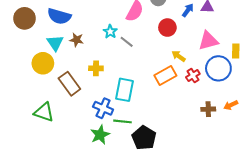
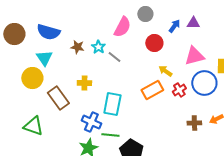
brown star: (77, 40) -> (77, 47), moved

